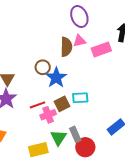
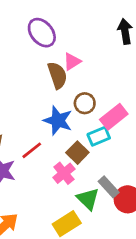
purple ellipse: (79, 17) -> (42, 33), moved
pink rectangle: (101, 50) -> (114, 117), moved
brown circle: (43, 67) -> (85, 103), moved
red line: (38, 105) -> (32, 150), moved

